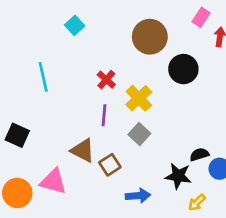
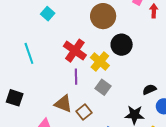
black circle: (183, 69) -> (122, 45), moved
red cross: (106, 80) -> (75, 51), size x1.6
black semicircle: (199, 154) -> (149, 89), moved

